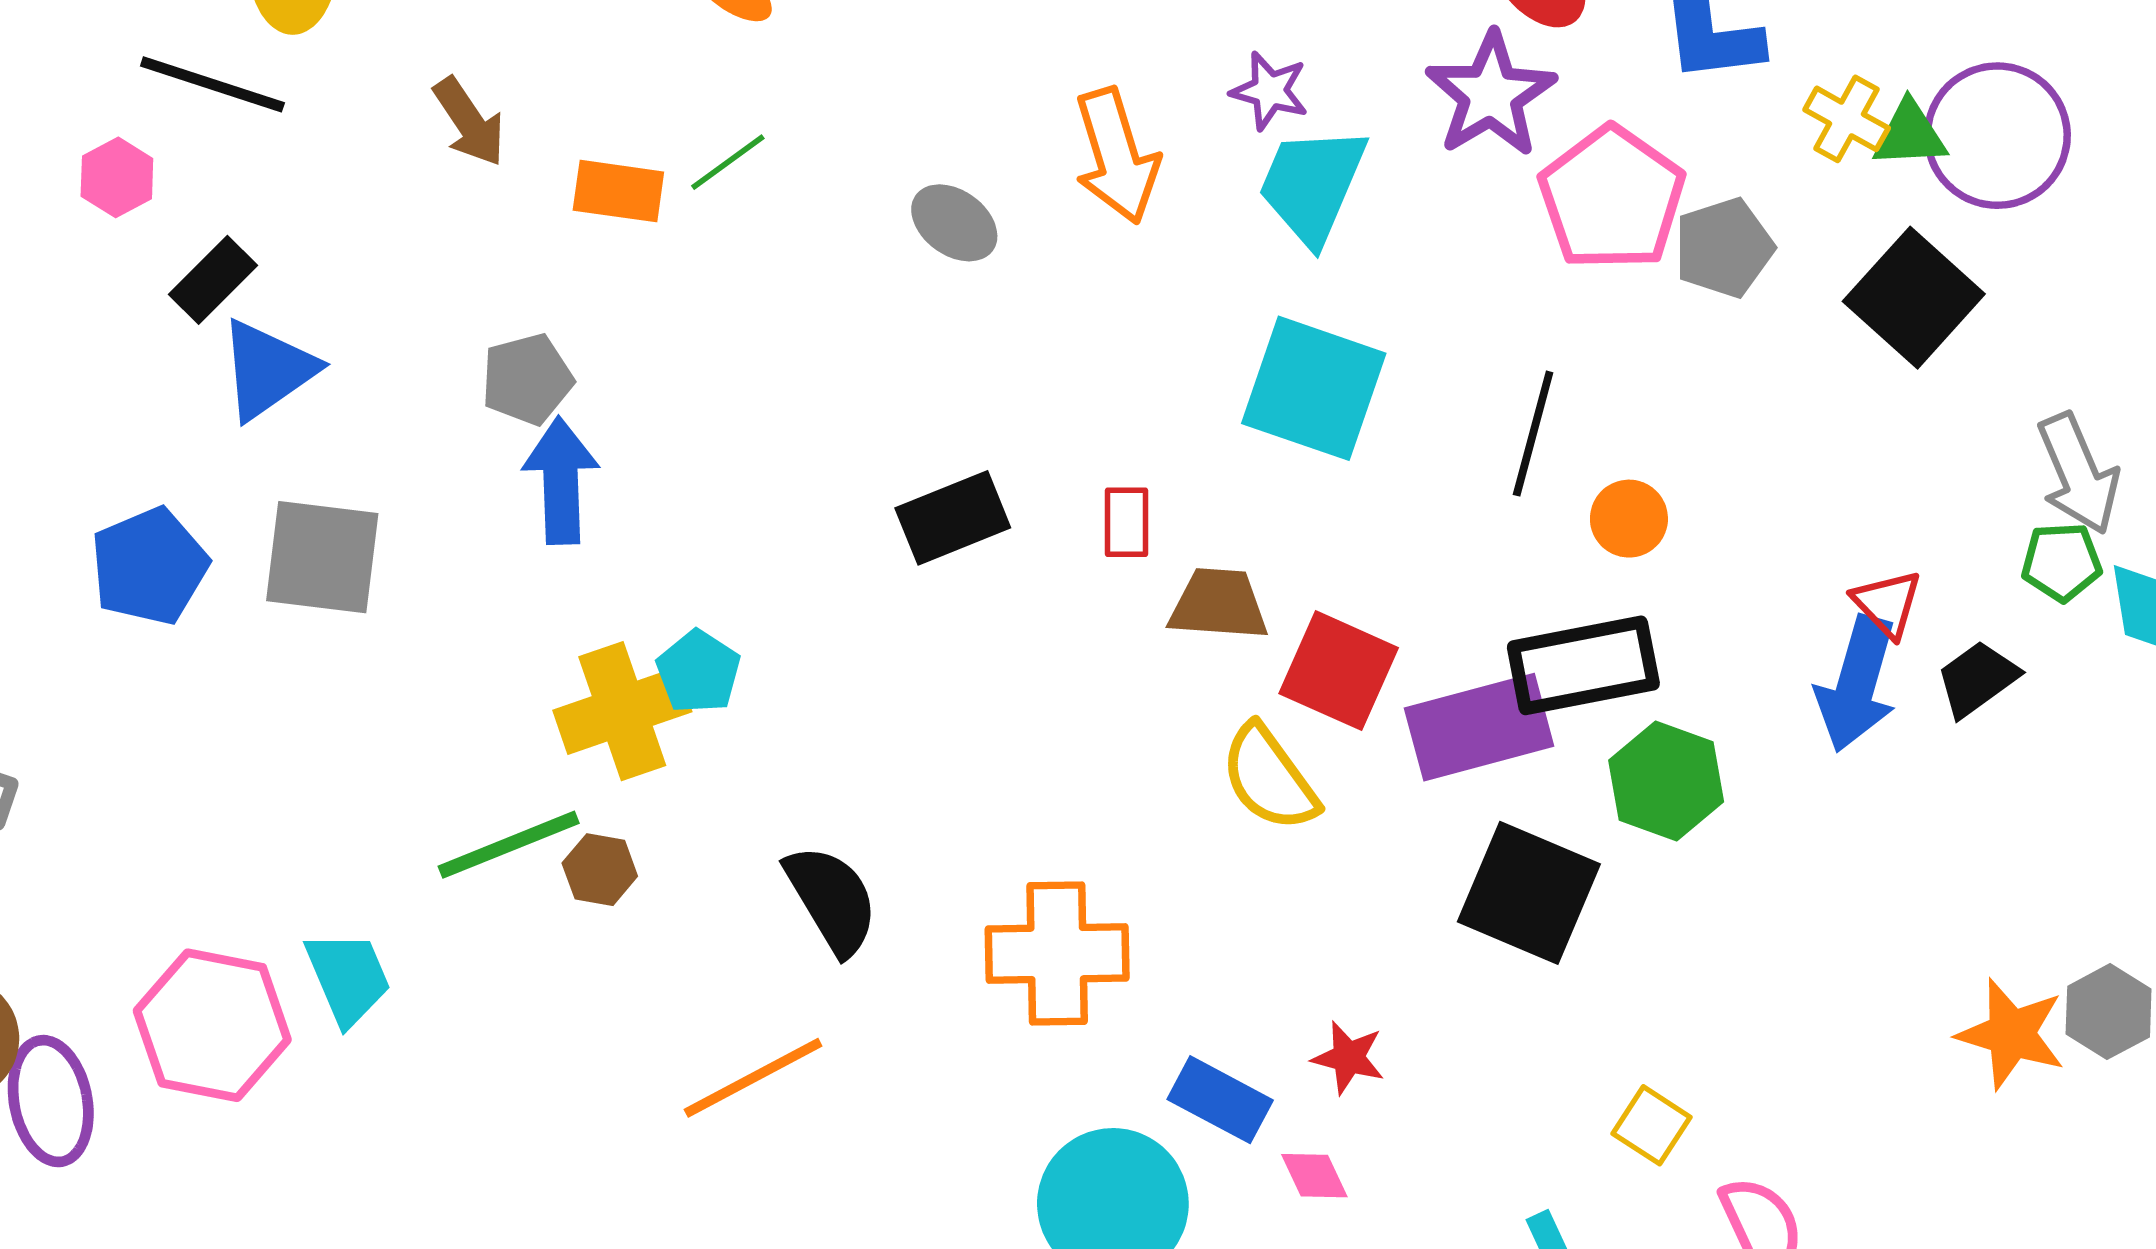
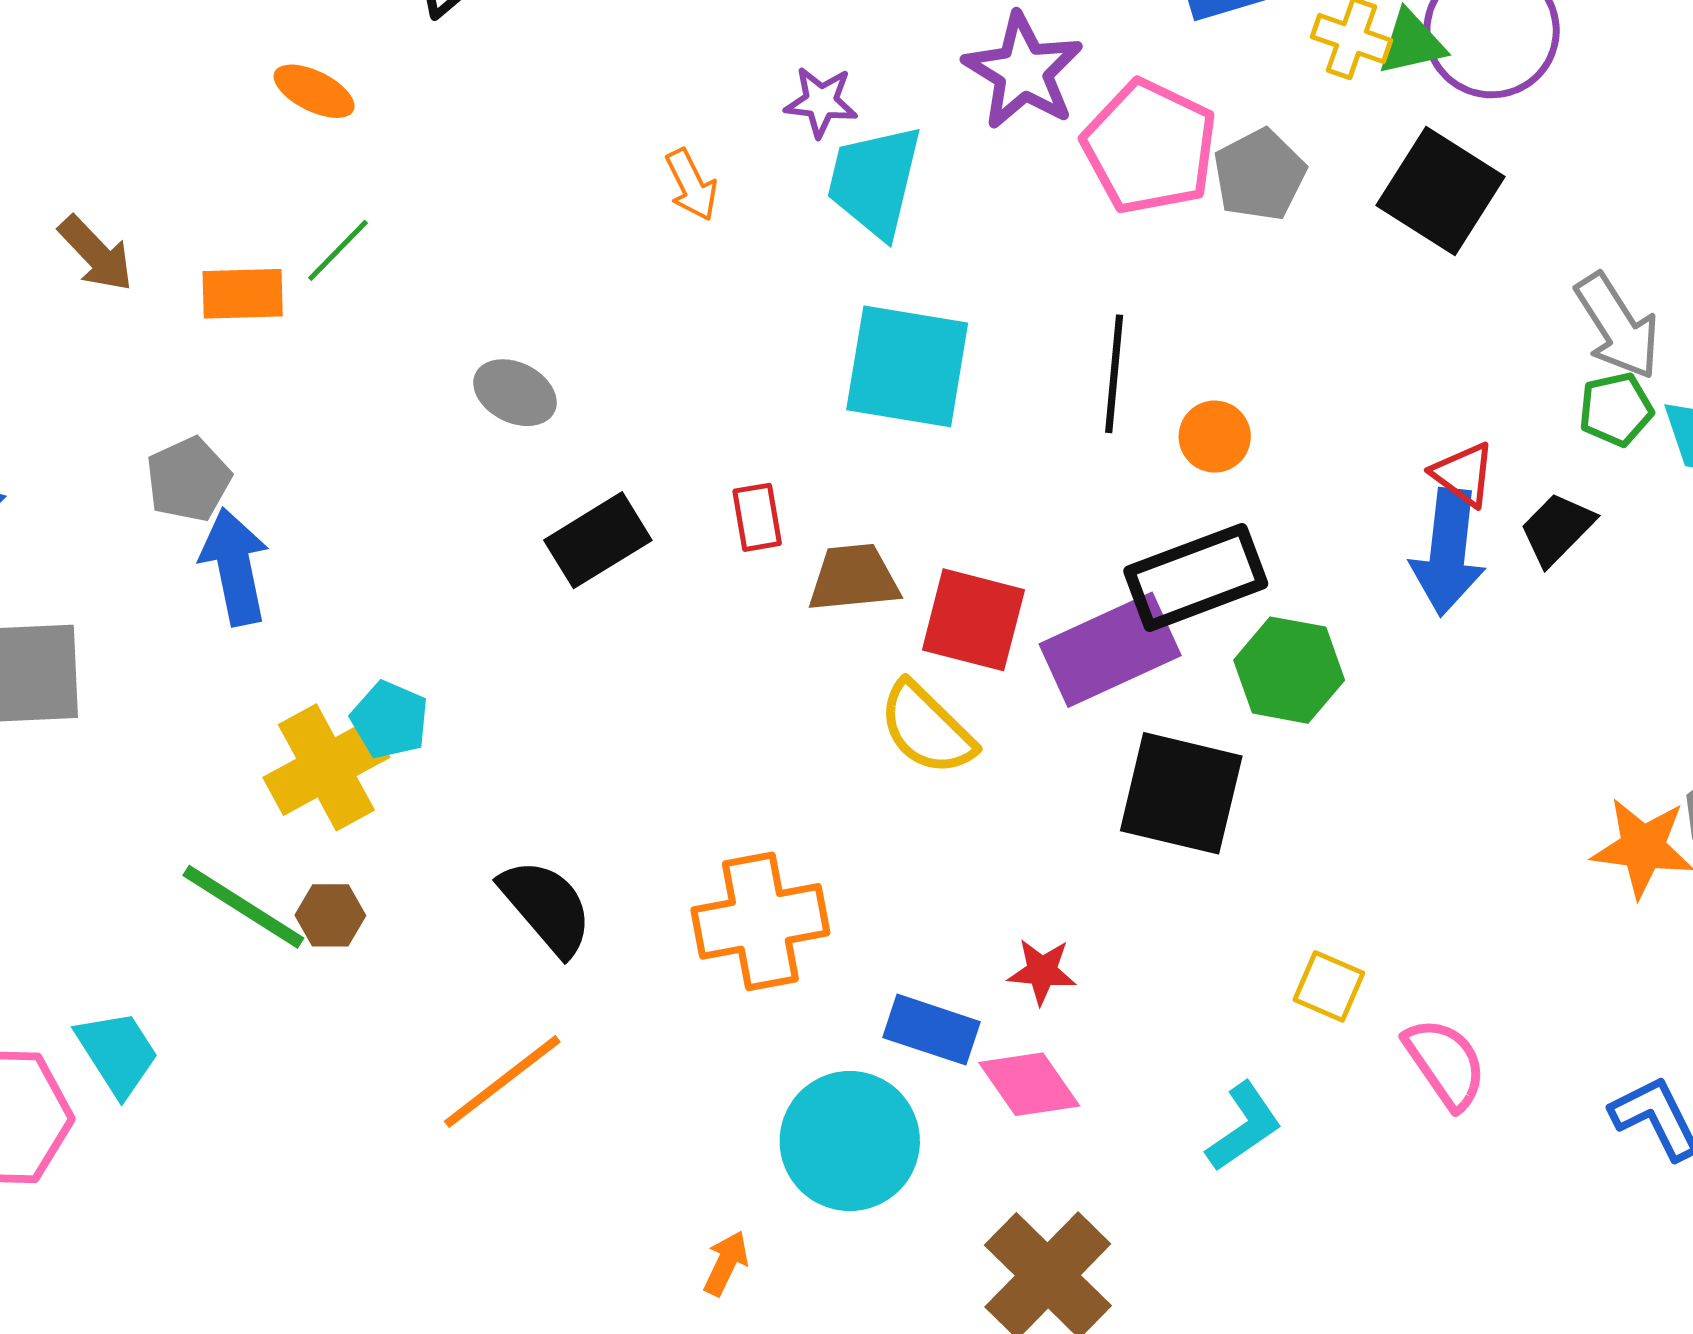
orange arrow: (1116, 156) -> (691, 185), size x0.6
gray ellipse: (954, 223) -> (515, 393), moved
green line: (509, 845) -> (243, 907), turned 64
pink diamond: (1314, 1176) -> (1029, 1084), size x1.5

